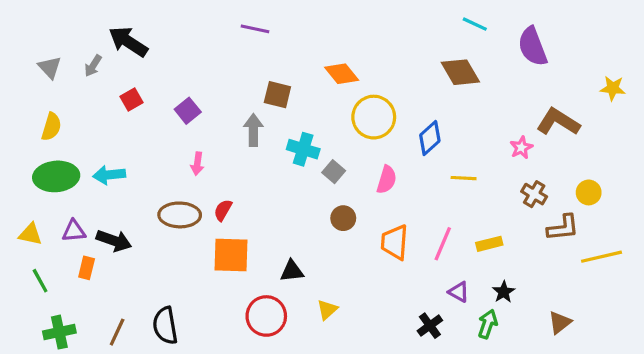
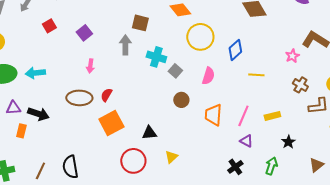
orange square: (231, 255) -> (111, 123), turned -30
purple triangle: (459, 292) -> (246, 141), moved
black star: (504, 292) -> (288, 142), moved

